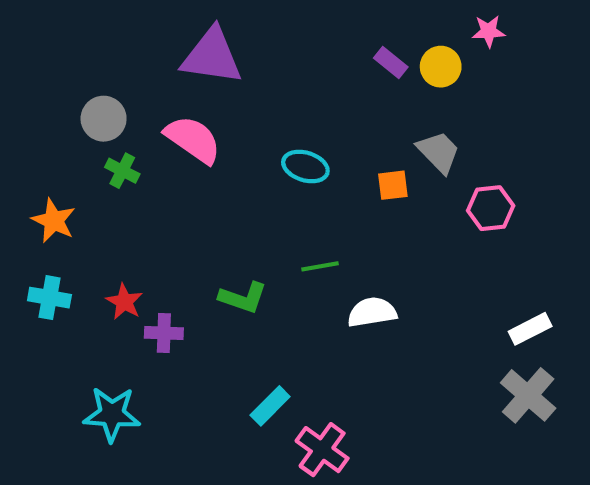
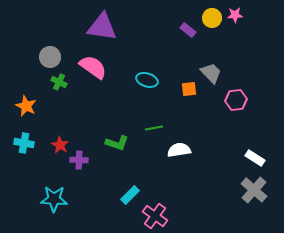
yellow circle: (441, 67) -> (212, 18), moved
white rectangle: (530, 329) -> (255, 158), turned 60

